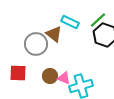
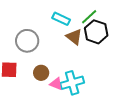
brown triangle: (54, 34) -> (74, 37), moved
pink triangle: (64, 78) -> (56, 84), moved

